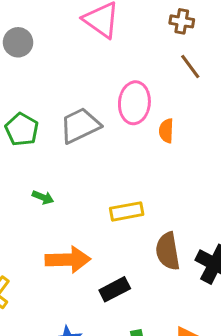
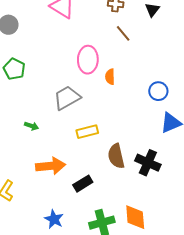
gray trapezoid: (80, 125) -> (67, 98), moved
green pentagon: (22, 130) -> (14, 69), moved

